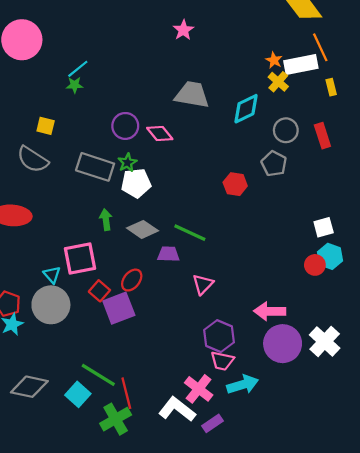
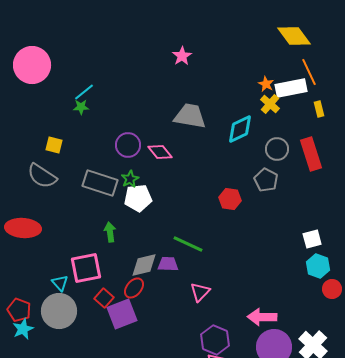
red rectangle: (322, 136) -> (311, 154), size x1.4
gray diamond: (142, 229) -> (144, 265), moved, turned -48
red circle: (315, 265) -> (332, 289), moved

